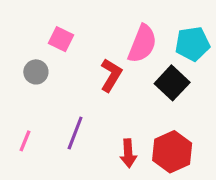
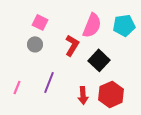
gray circle: (36, 72) -> (35, 44), moved
black square: (172, 83) -> (99, 60), moved

